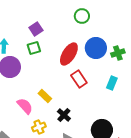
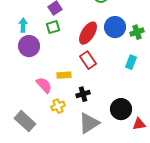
red rectangle: (79, 79) -> (88, 60), moved
yellow rectangle: (45, 96) -> (64, 75), turned -48
black cross: (64, 115) -> (83, 94), turned 32

